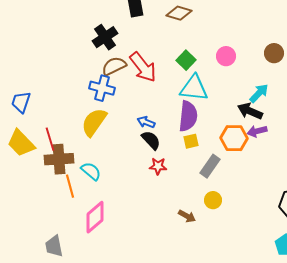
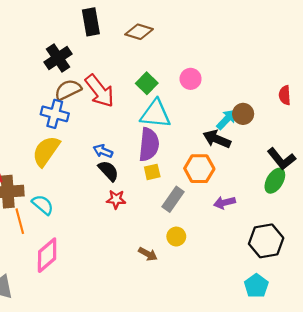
brown circle: (274, 53) -> (243, 114), moved
purple arrow: (257, 131) -> (224, 203), moved

